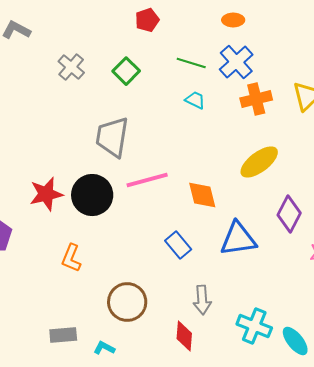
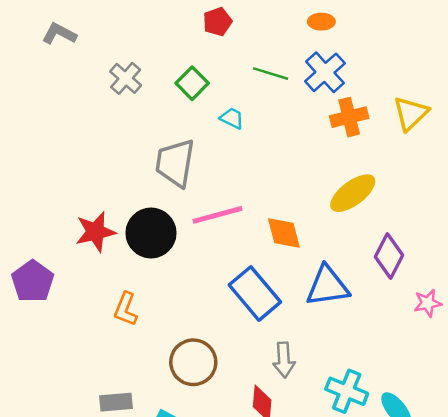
cyan trapezoid: (195, 100) -> (232, 118), moved
blue rectangle: (178, 245) -> (255, 293), size x1.6

